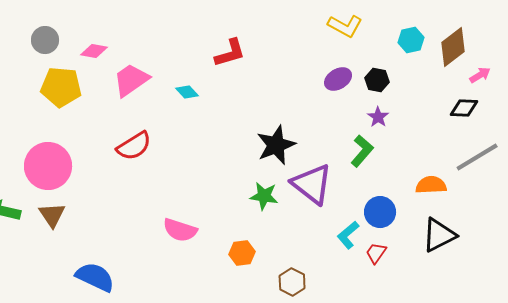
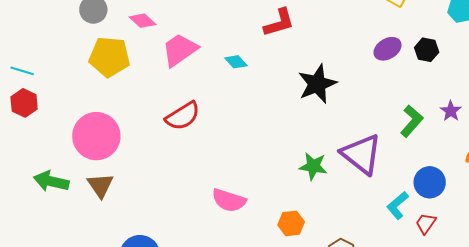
pink diamond: (94, 51) -> (143, 21), turned 32
purple star: (378, 117) -> (451, 111), moved
black star: (276, 145) -> (317, 84), moved

